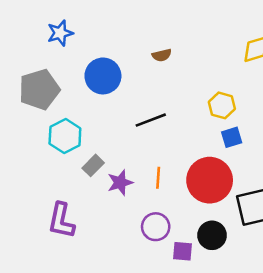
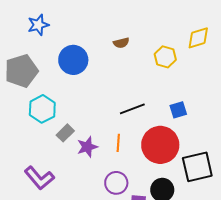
yellow hexagon: (222, 105) -> (165, 57), moved
black line: (151, 120) -> (132, 109), moved
purple L-shape: (61, 221) -> (39, 178), turned -52

